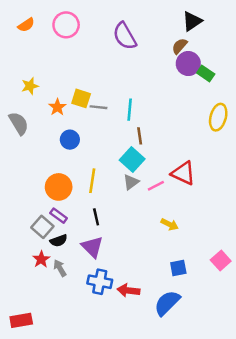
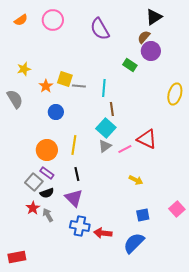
green rectangle: (206, 73) -> (130, 65), moved

